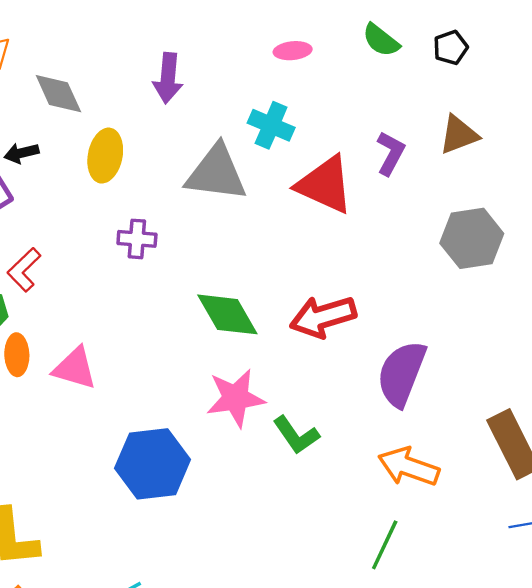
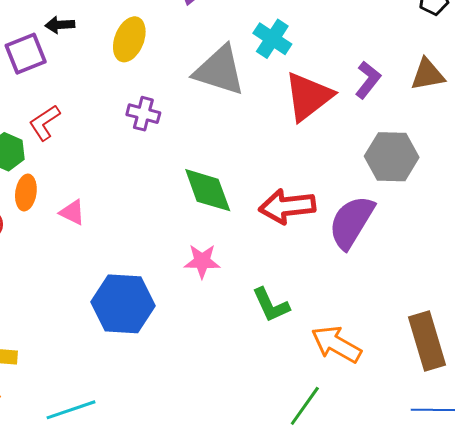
red triangle: (325, 185) -> (308, 96), turned 48
gray hexagon: (472, 238) -> (392, 157), moved
pink triangle: (75, 368) -> (72, 212), size x0.7
purple semicircle: (401, 374) -> (351, 222), moved
pink star: (236, 398) -> (202, 261), size x0.7
green L-shape: (296, 435) -> (271, 305), moved

